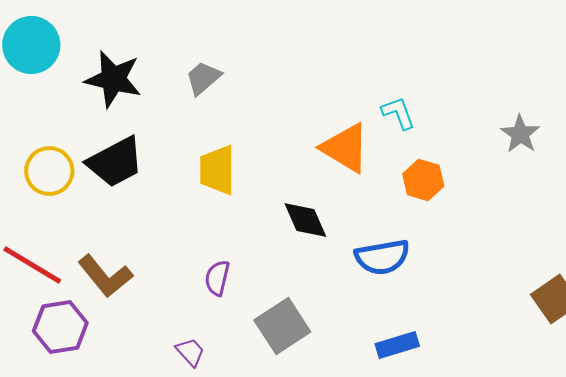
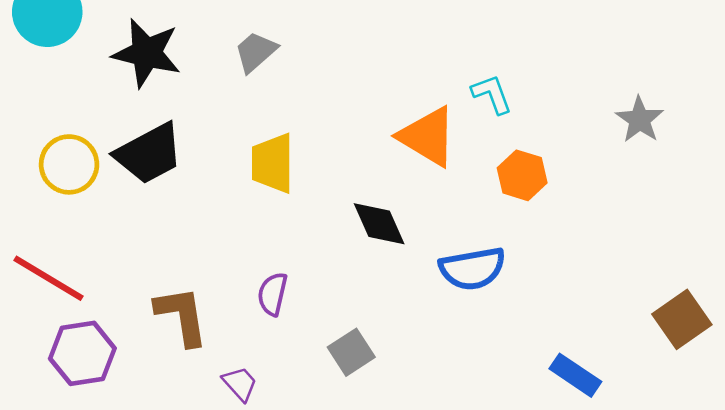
brown L-shape: (105, 276) -> (182, 316), moved, turned -150
gray square: (282, 326) -> (351, 352), size x0.7
blue rectangle: (397, 345) -> (575, 375), moved, turned 51

